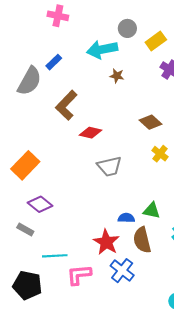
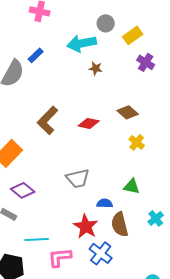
brown L-shape: (66, 105) -> (48, 120), moved
red diamond: (91, 133) -> (89, 123), moved
gray trapezoid: (109, 166) -> (78, 178), moved
green triangle: (152, 211) -> (132, 186), moved

